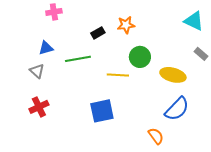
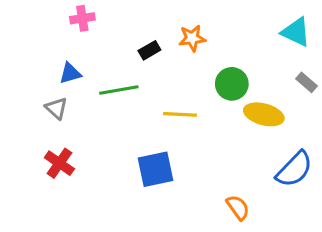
green circle: (140, 57) -> (232, 84), moved
red cross: (39, 107) -> (59, 163), turned -30
blue semicircle: (177, 109) -> (294, 169), moved

